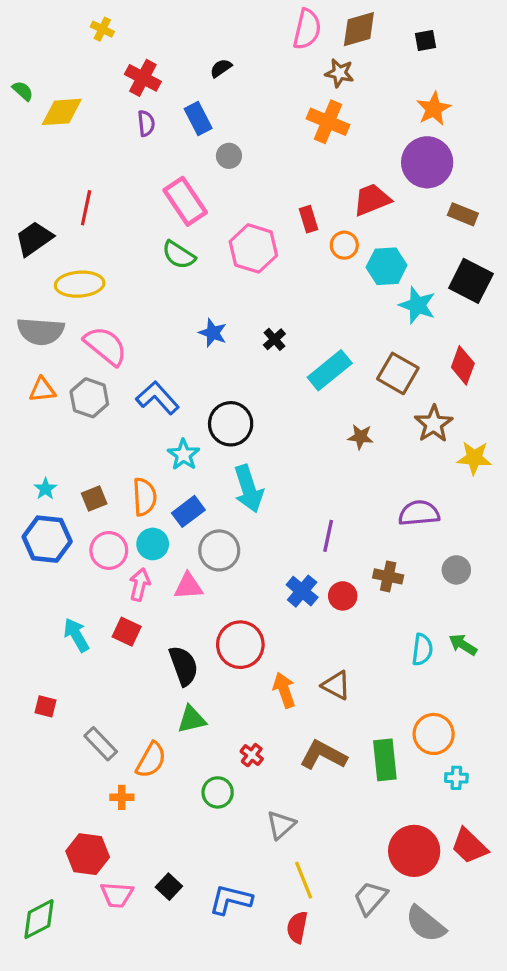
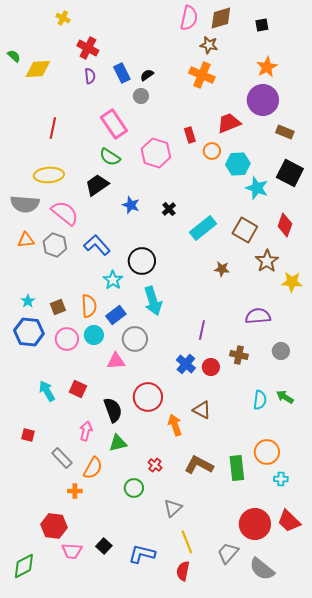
black semicircle: (221, 68) -> (147, 75), moved
black trapezoid: (34, 239) -> (97, 185), moved
pink arrow: (140, 585) -> (86, 431), moved
brown triangle: (336, 685) -> (202, 410), moved

